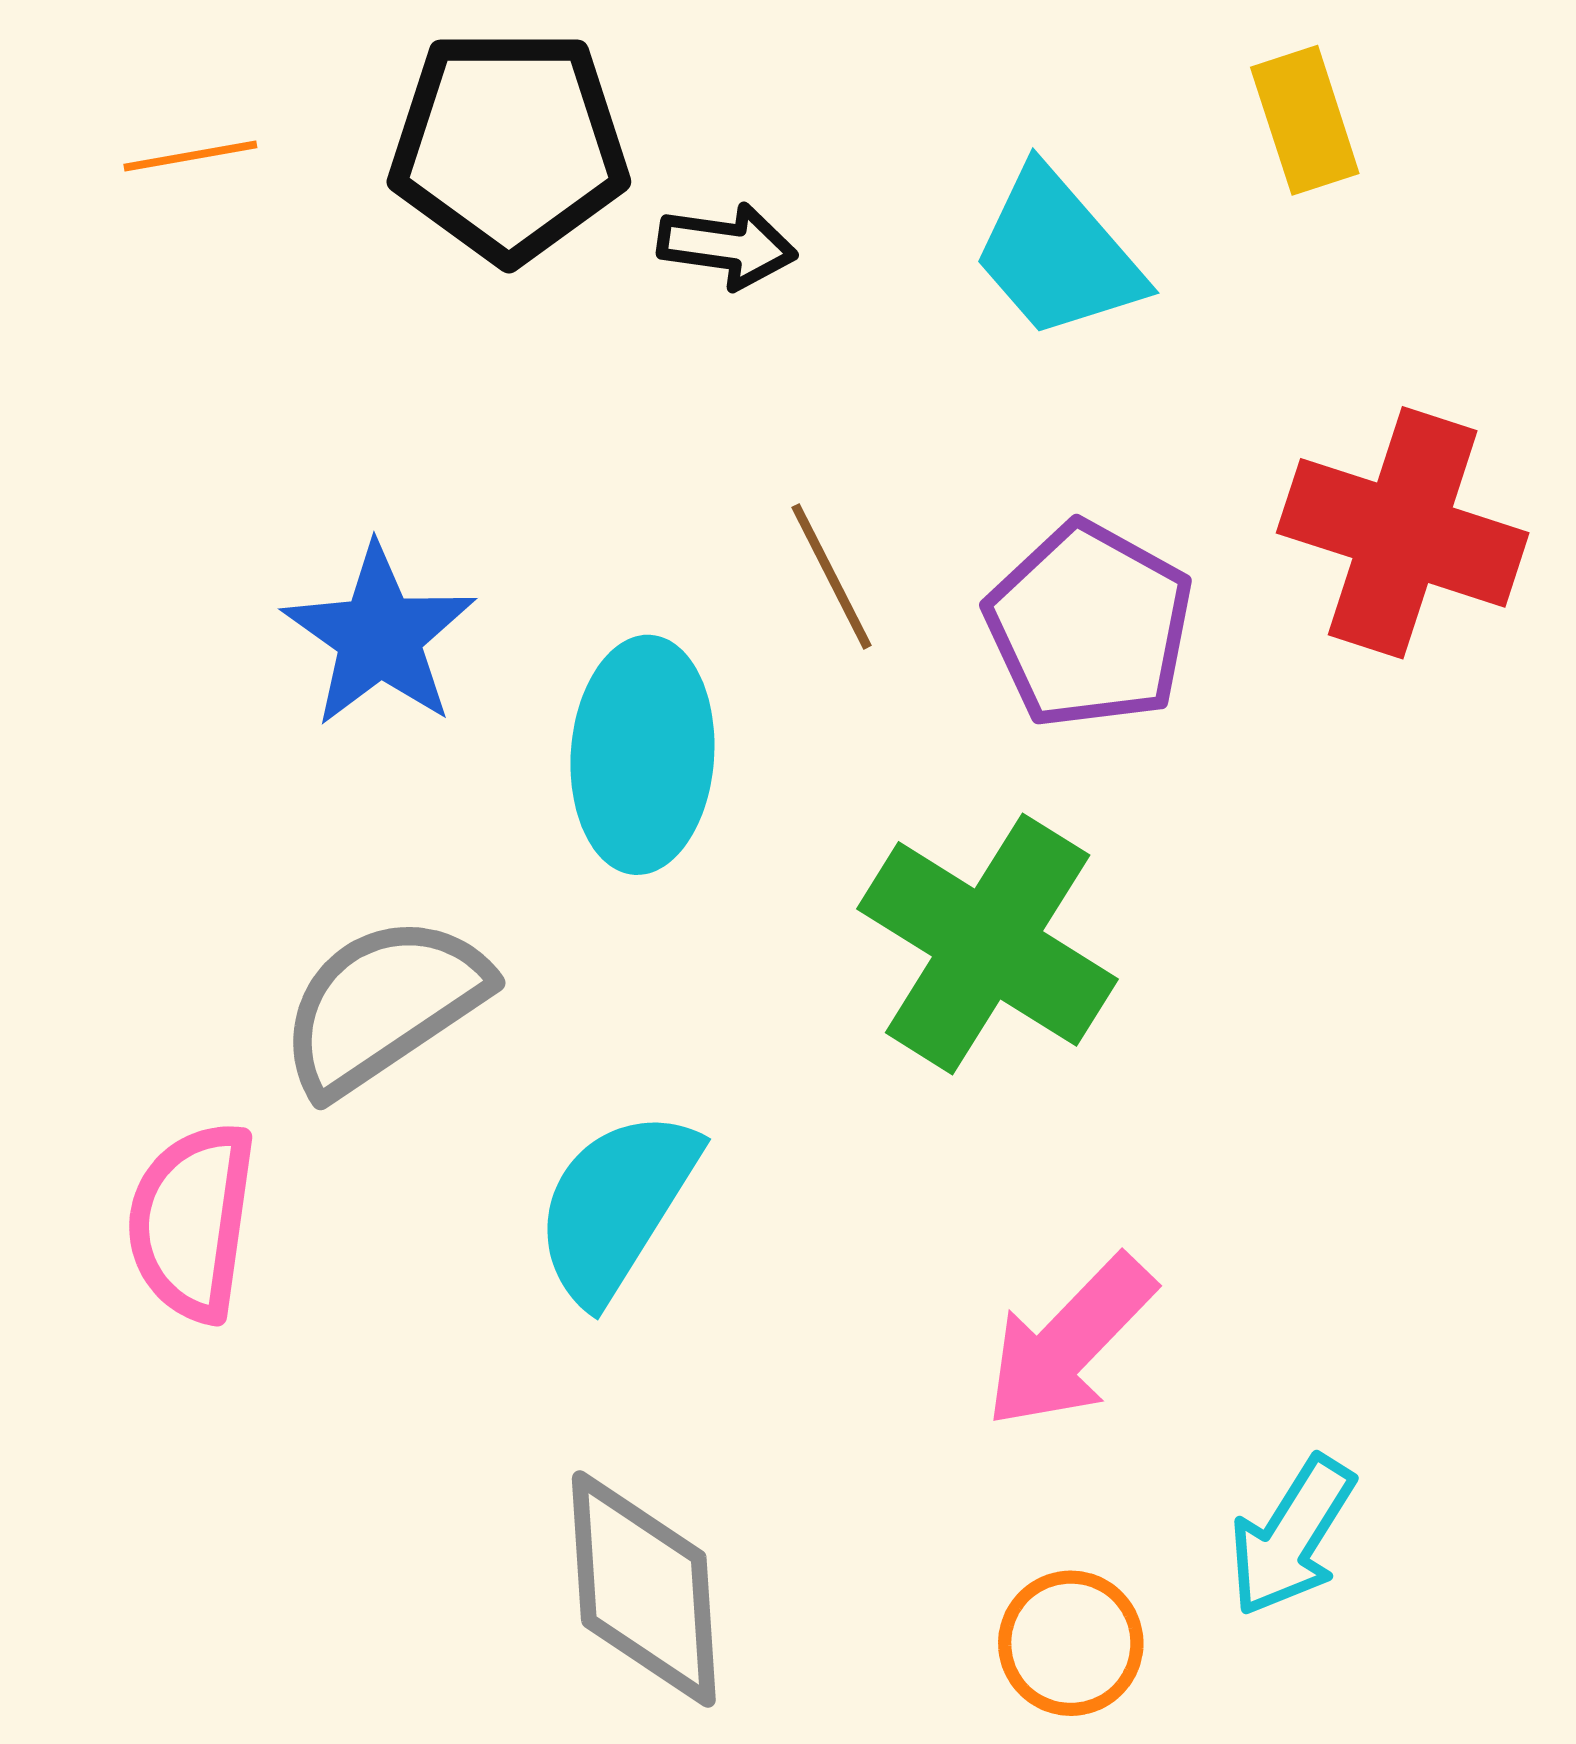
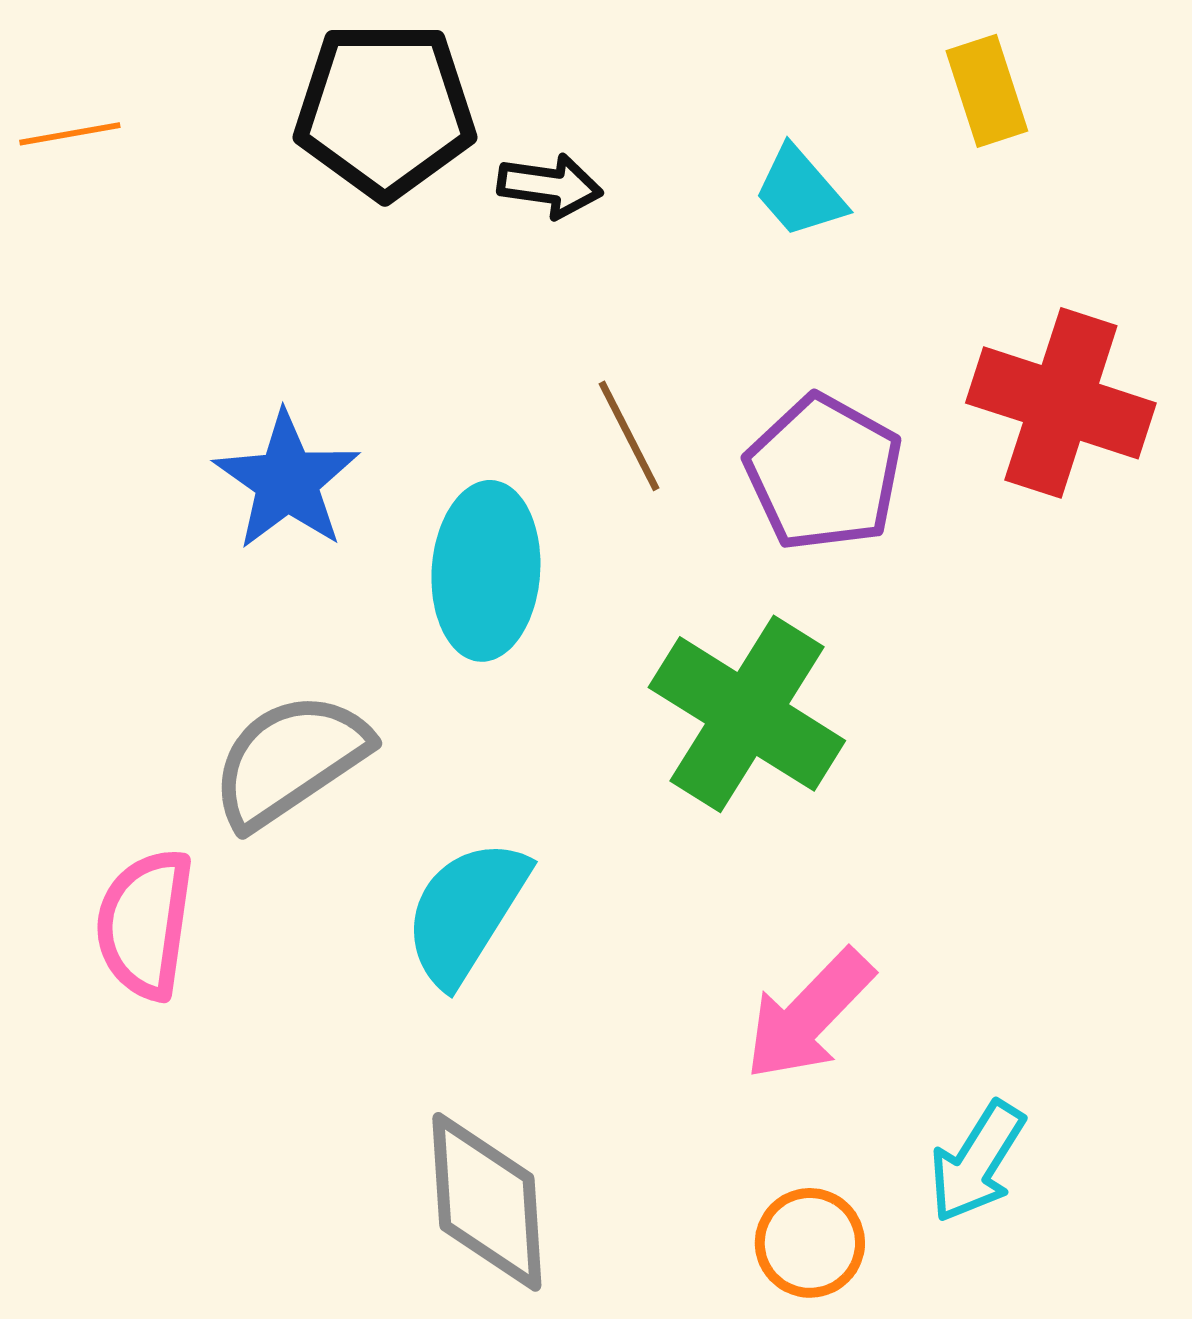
orange line: (190, 156) -> (70, 134), moved
cyan trapezoid: (1058, 254) -> (800, 192), size x0.7

